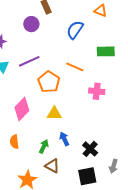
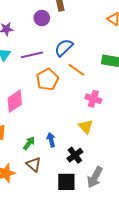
blue semicircle: (75, 30) -> (64, 48), moved
yellow triangle: (54, 114) -> (86, 127), moved, turned 35
gray arrow: (114, 166) -> (95, 177), size x1.5

